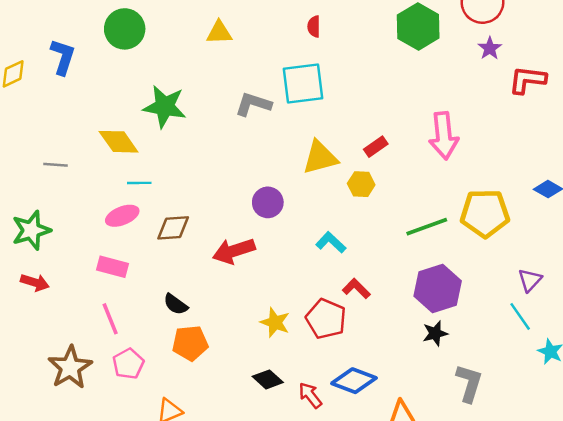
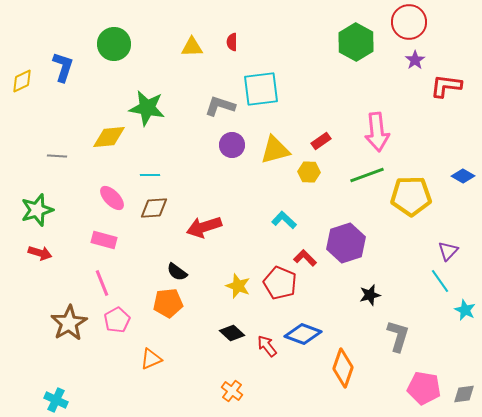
red semicircle: (314, 27) -> (232, 42), moved
yellow diamond: (119, 142) -> (109, 137), turned -60
cyan line: (139, 183) -> (150, 175), moved
purple circle: (268, 202) -> (232, 145), moved
pink ellipse: (122, 216) -> (112, 198), turned 68
green line: (427, 227) -> (367, 175), moved
purple hexagon: (438, 289) -> (346, 243), moved
black semicircle: (176, 304) -> (177, 272), moved

